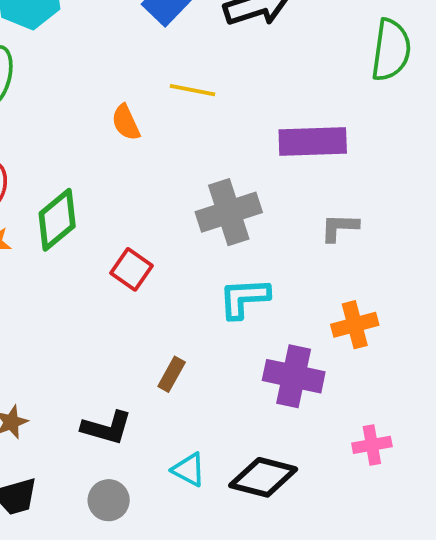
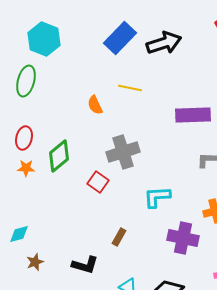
gray cross: (229, 212) -> (123, 152), moved

